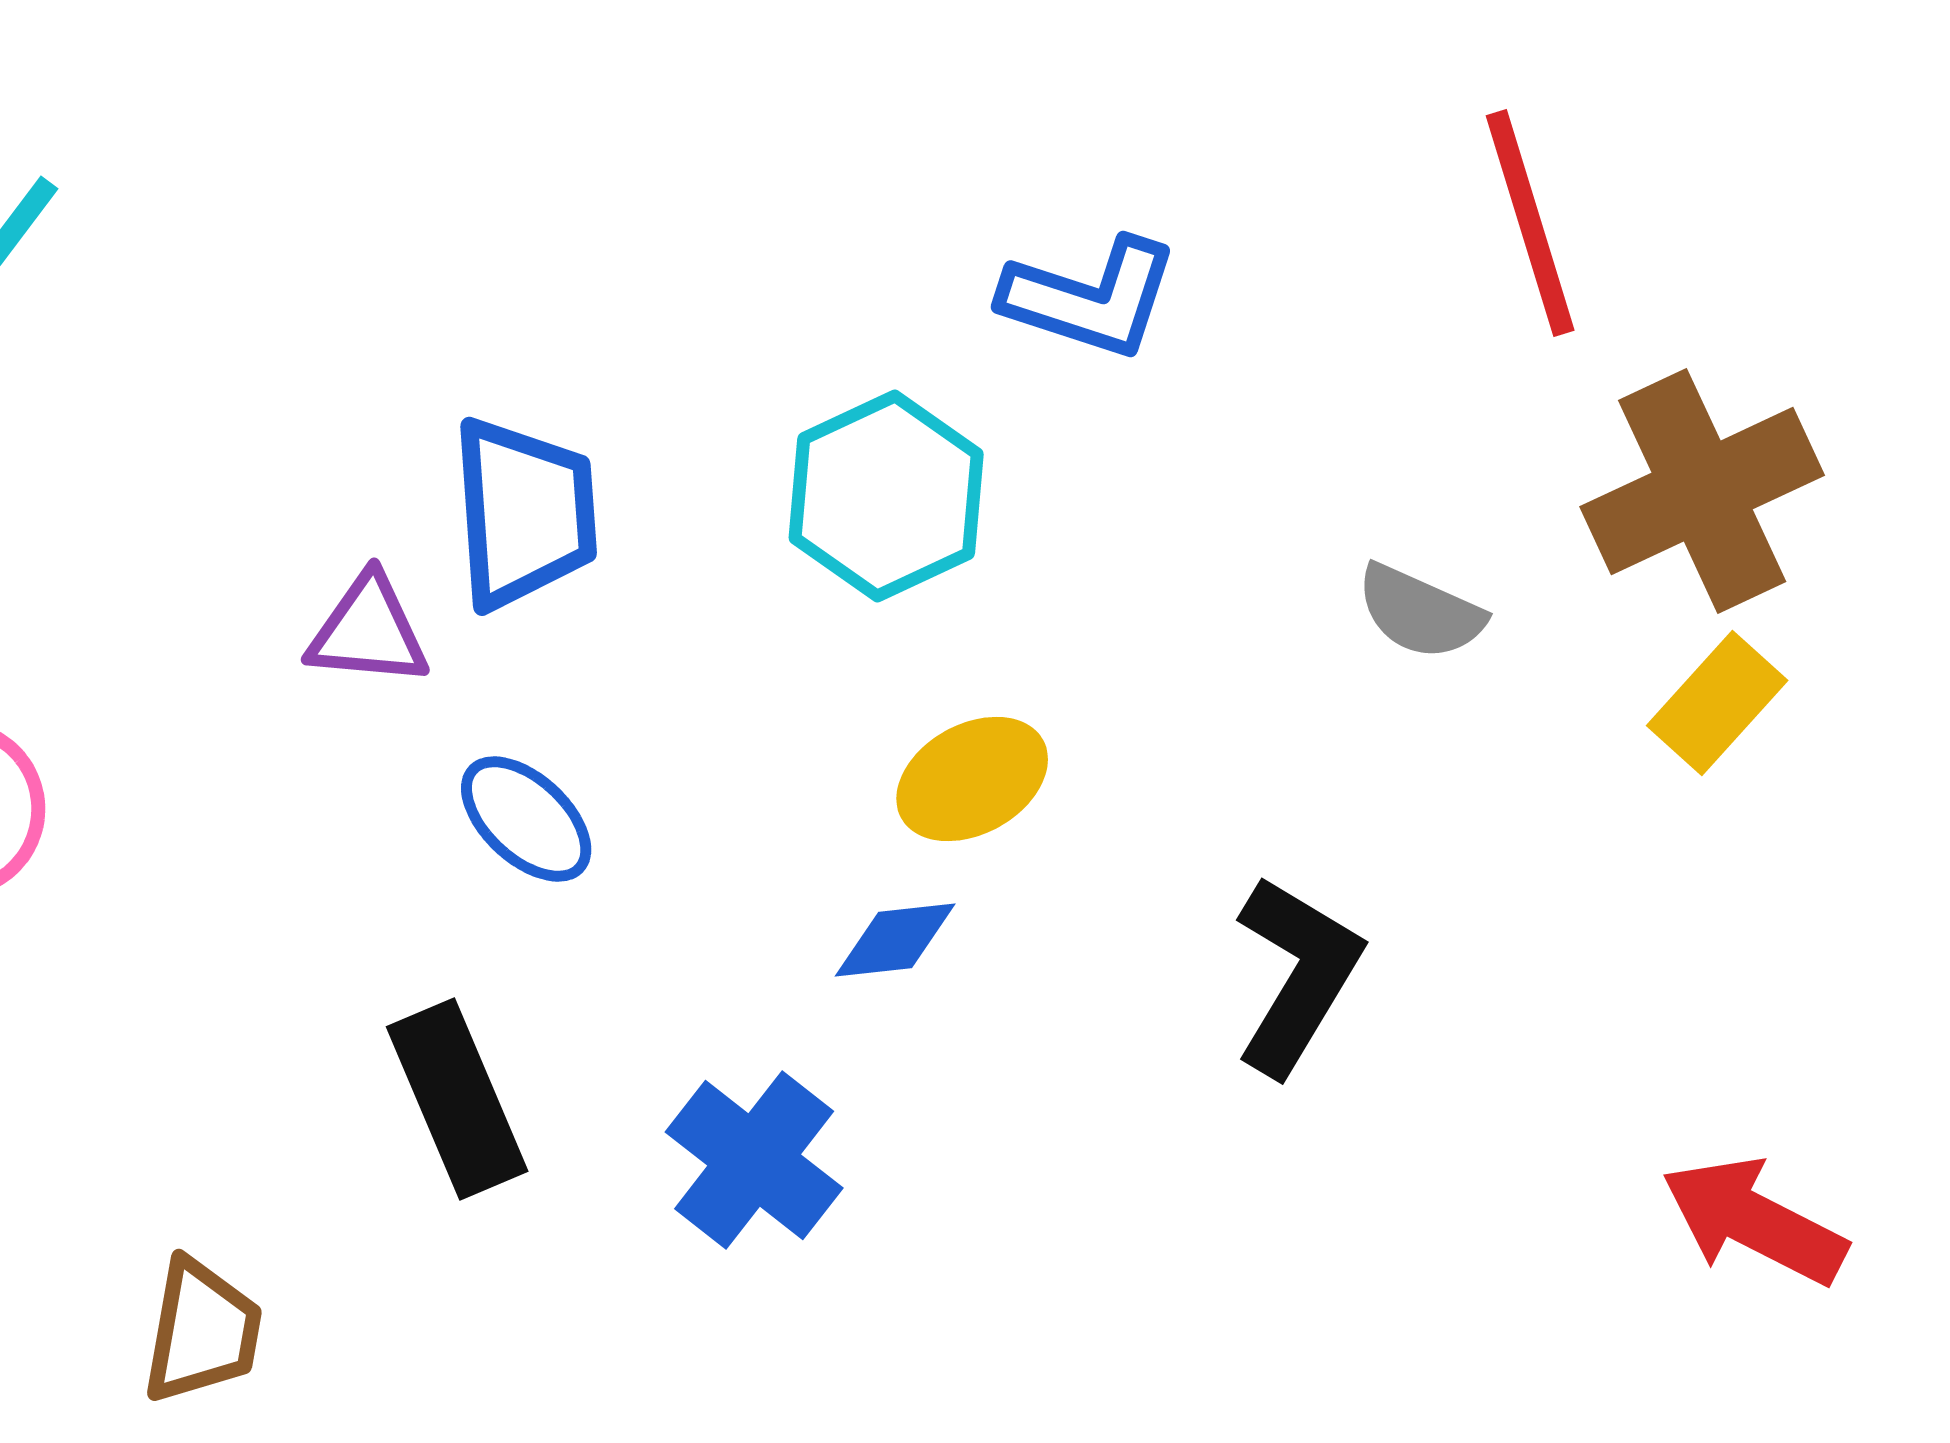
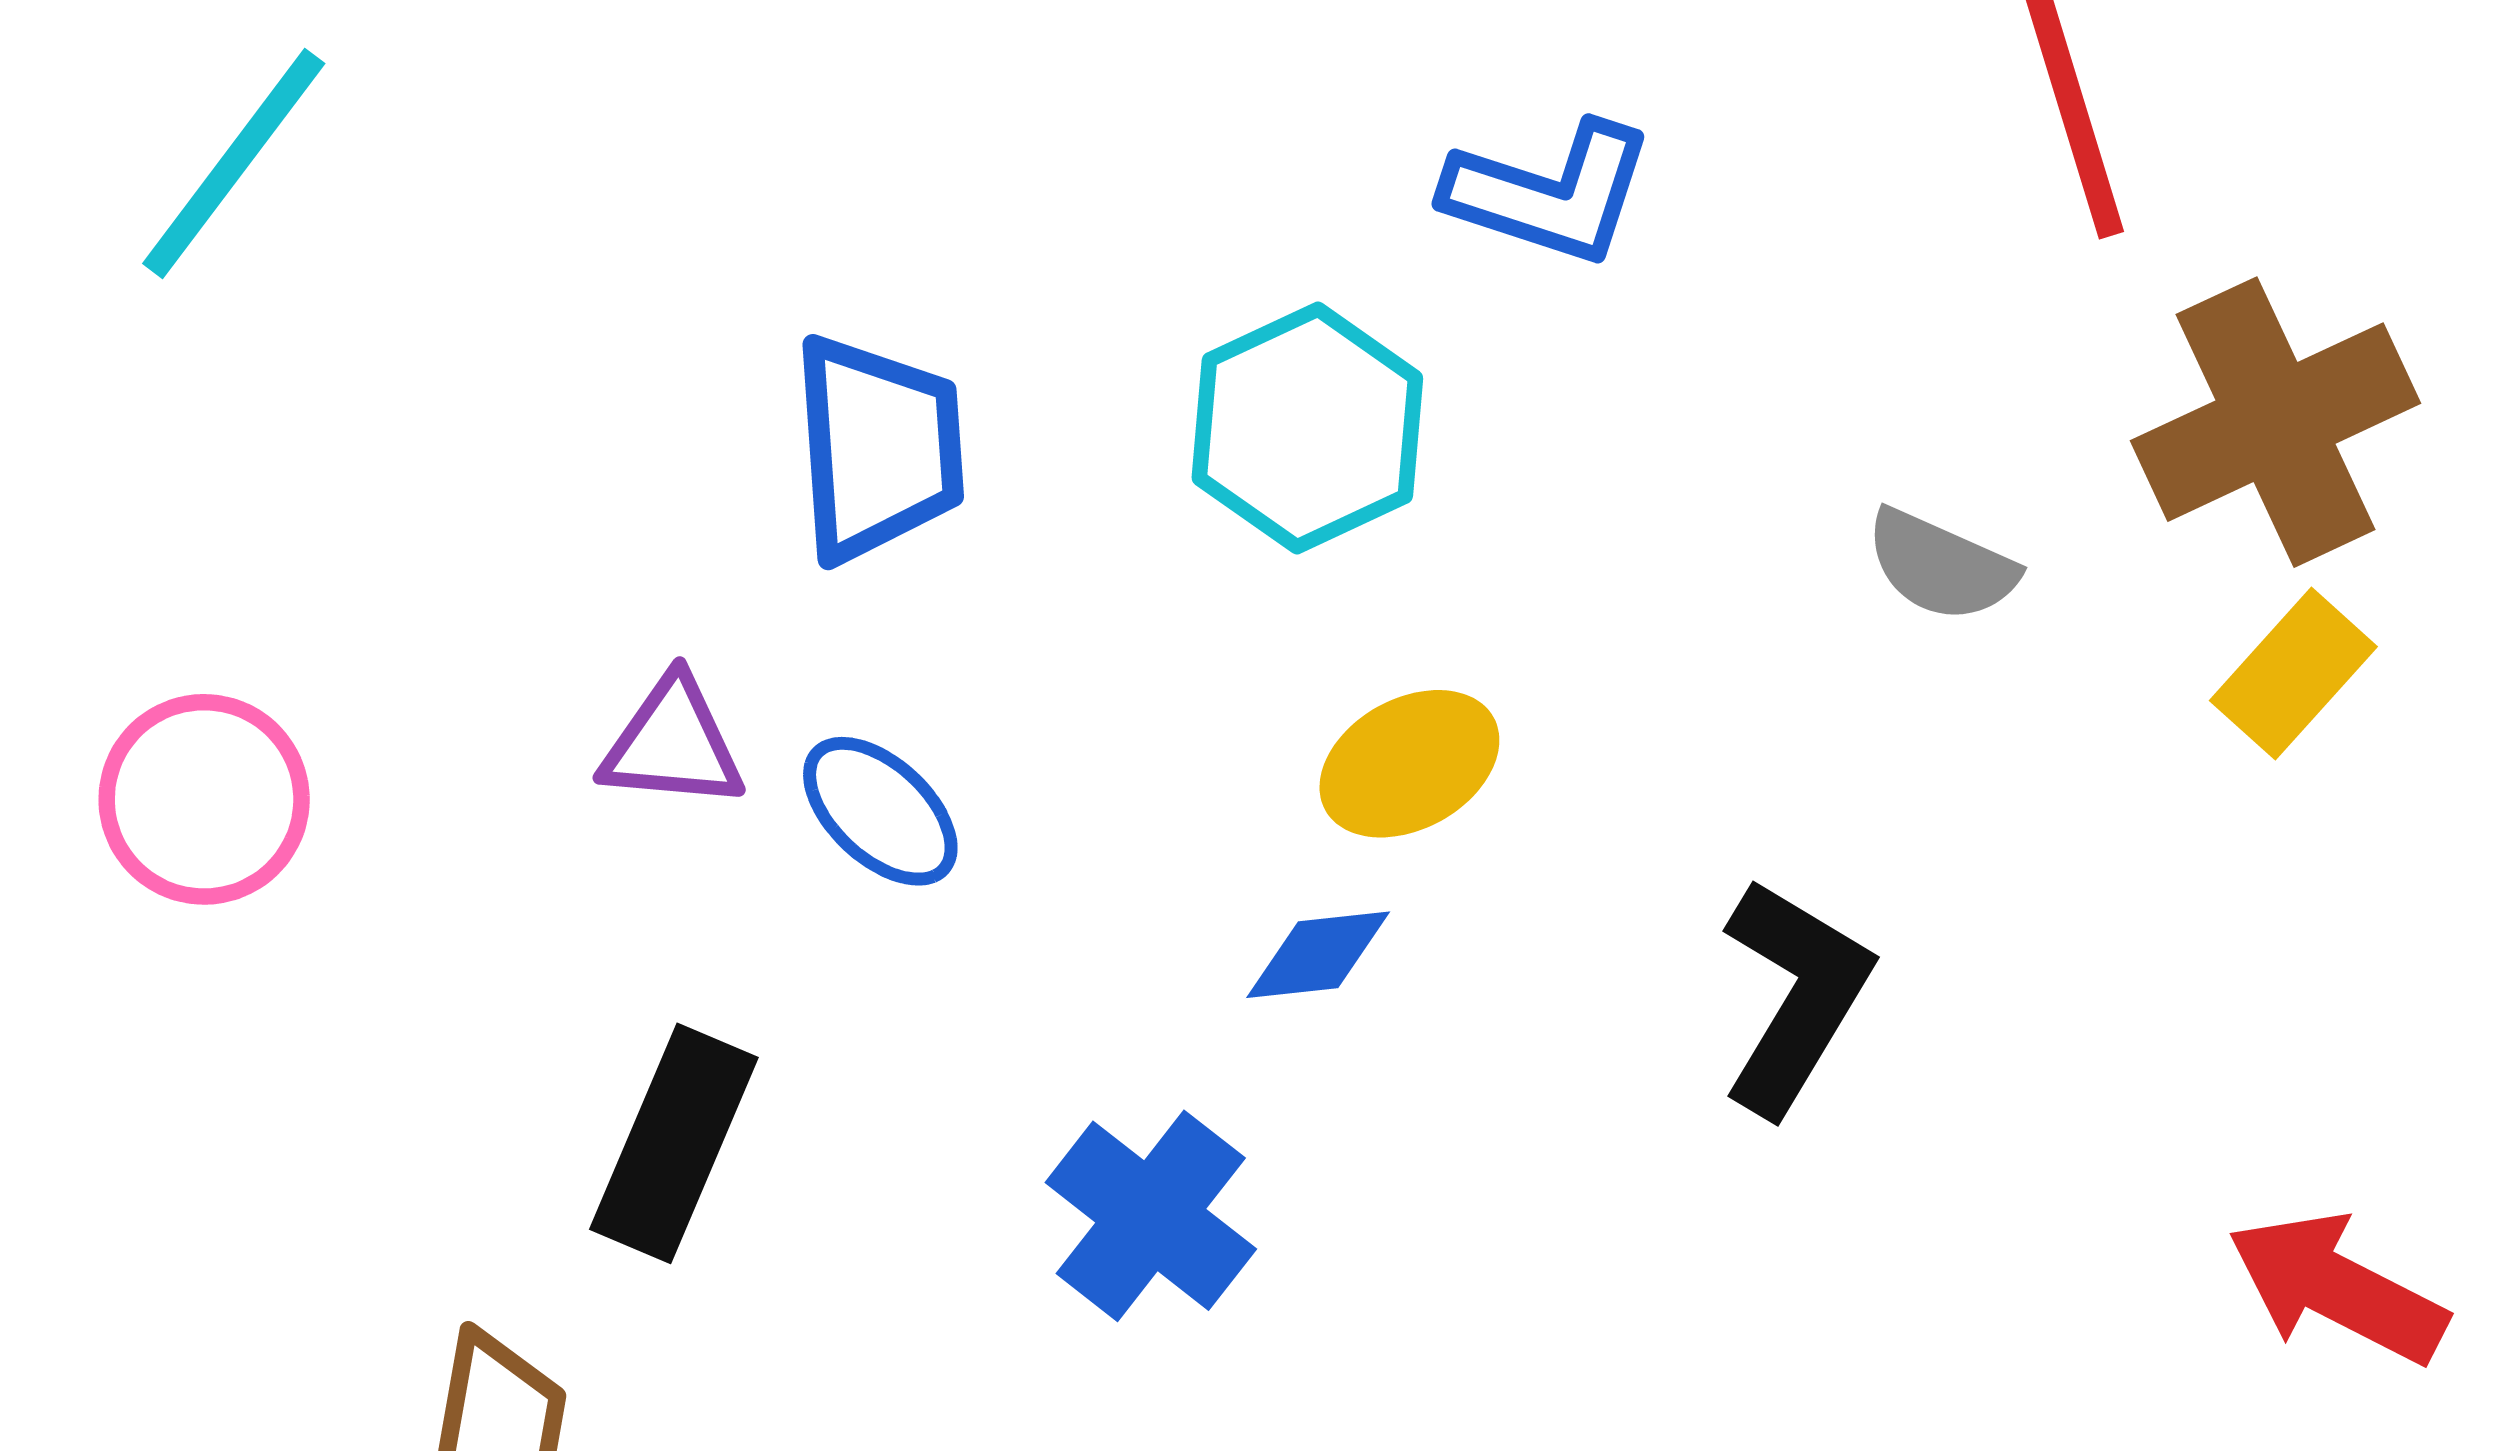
purple triangle: (368, 631) -> (673, 744), moved
black rectangle: (457, 1099) -> (674, 1143), moved, turned 46

